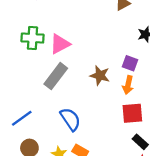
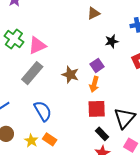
green cross: (33, 38) -> (14, 39), turned 30
purple square: (130, 63) -> (97, 65), turned 32

